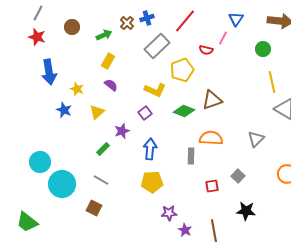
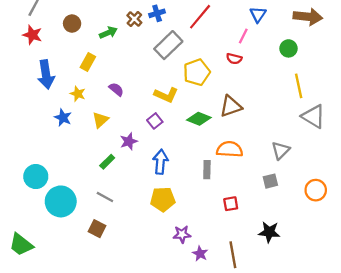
red semicircle: (206, 50) -> (234, 59), moved
yellow rectangle: (108, 61) -> (88, 62), moved
gray square: (238, 176) -> (270, 181), moved, turned 32

